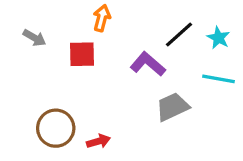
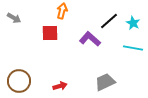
gray arrow: (34, 38) -> (14, 18), moved
gray trapezoid: (172, 107) -> (105, 82), moved
brown circle: (56, 128) -> (19, 81), moved

